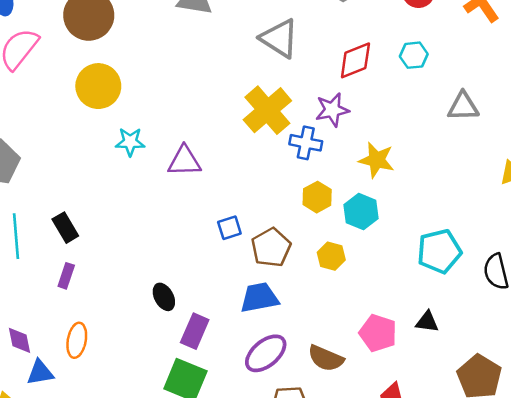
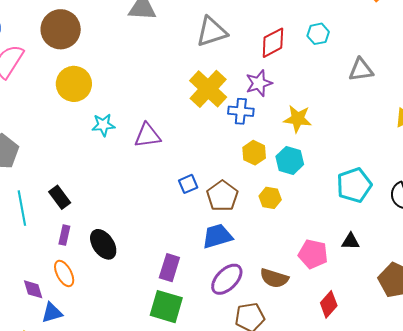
gray triangle: (279, 38) -> (212, 32), turned -44
black ellipse: (164, 297) -> (103, 244), moved, size x1.4
orange ellipse: (77, 340) -> (64, 273), moved, turned -32

